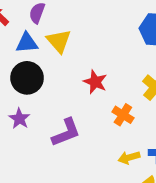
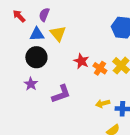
orange cross: (123, 115) -> (100, 68), moved
yellow arrow: (129, 158) -> (103, 103), moved

